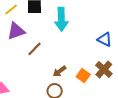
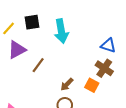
brown cross: (104, 69) -> (104, 68), moved

